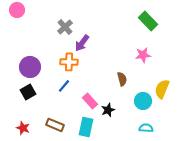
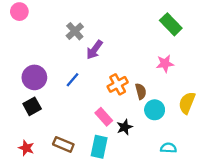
orange cross: (69, 62) -> (118, 84), moved, turned -30
blue line: (64, 86) -> (73, 80), moved
cyan circle: (143, 101) -> (155, 110), moved

